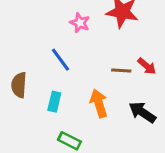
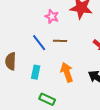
brown line: (121, 70) -> (60, 41), moved

